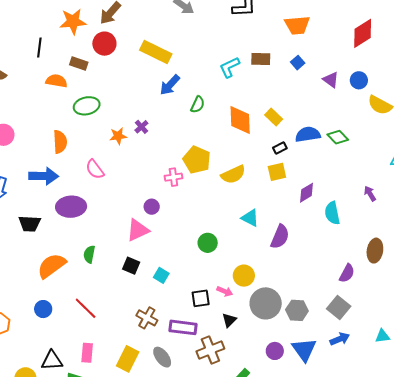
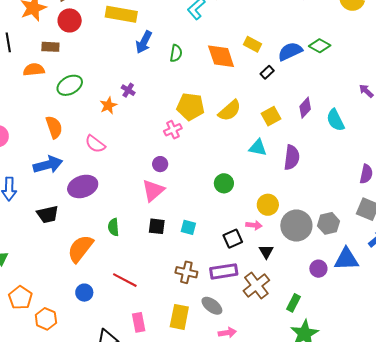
yellow square: (277, 172) -> (271, 116), moved
blue triangle: (304, 350) -> (346, 259), turned -40

